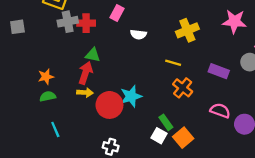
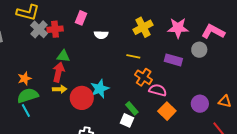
pink star: (234, 21) -> (178, 28), moved
gray cross: (68, 22) -> (39, 29), turned -30
green semicircle: (48, 96) -> (28, 95), size x1.5
pink semicircle: (220, 111) -> (158, 90), moved
cyan line: (55, 129) -> (26, 111), moved
orange square: (183, 138) -> (167, 111), moved

